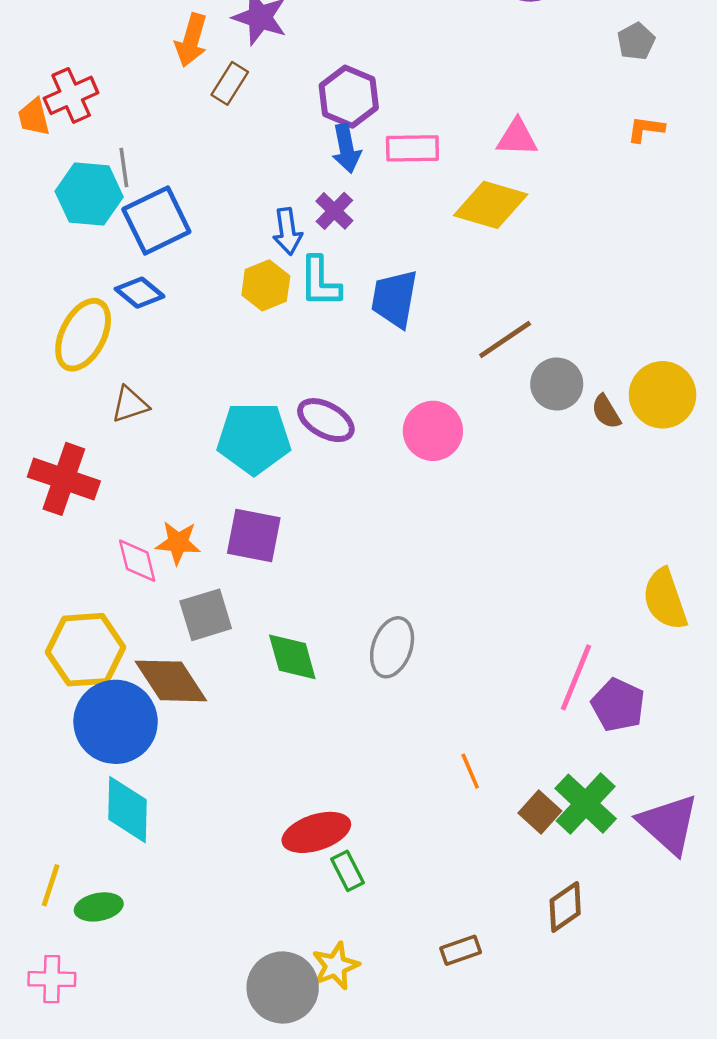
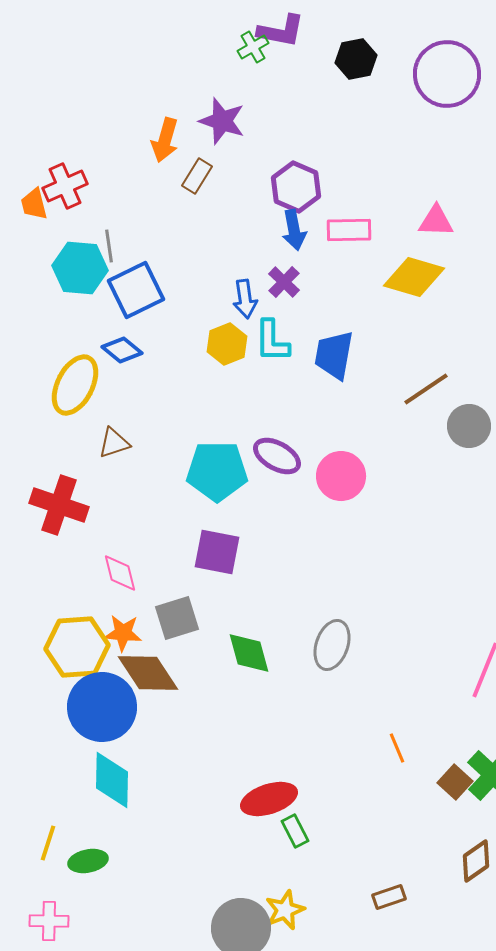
pink circle: (433, 431) -> (341, 476), moved
orange star: (178, 543) -> (123, 633), moved

